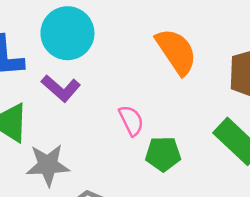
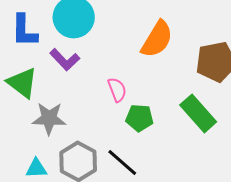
orange semicircle: (176, 52) -> (157, 39), turned 60

